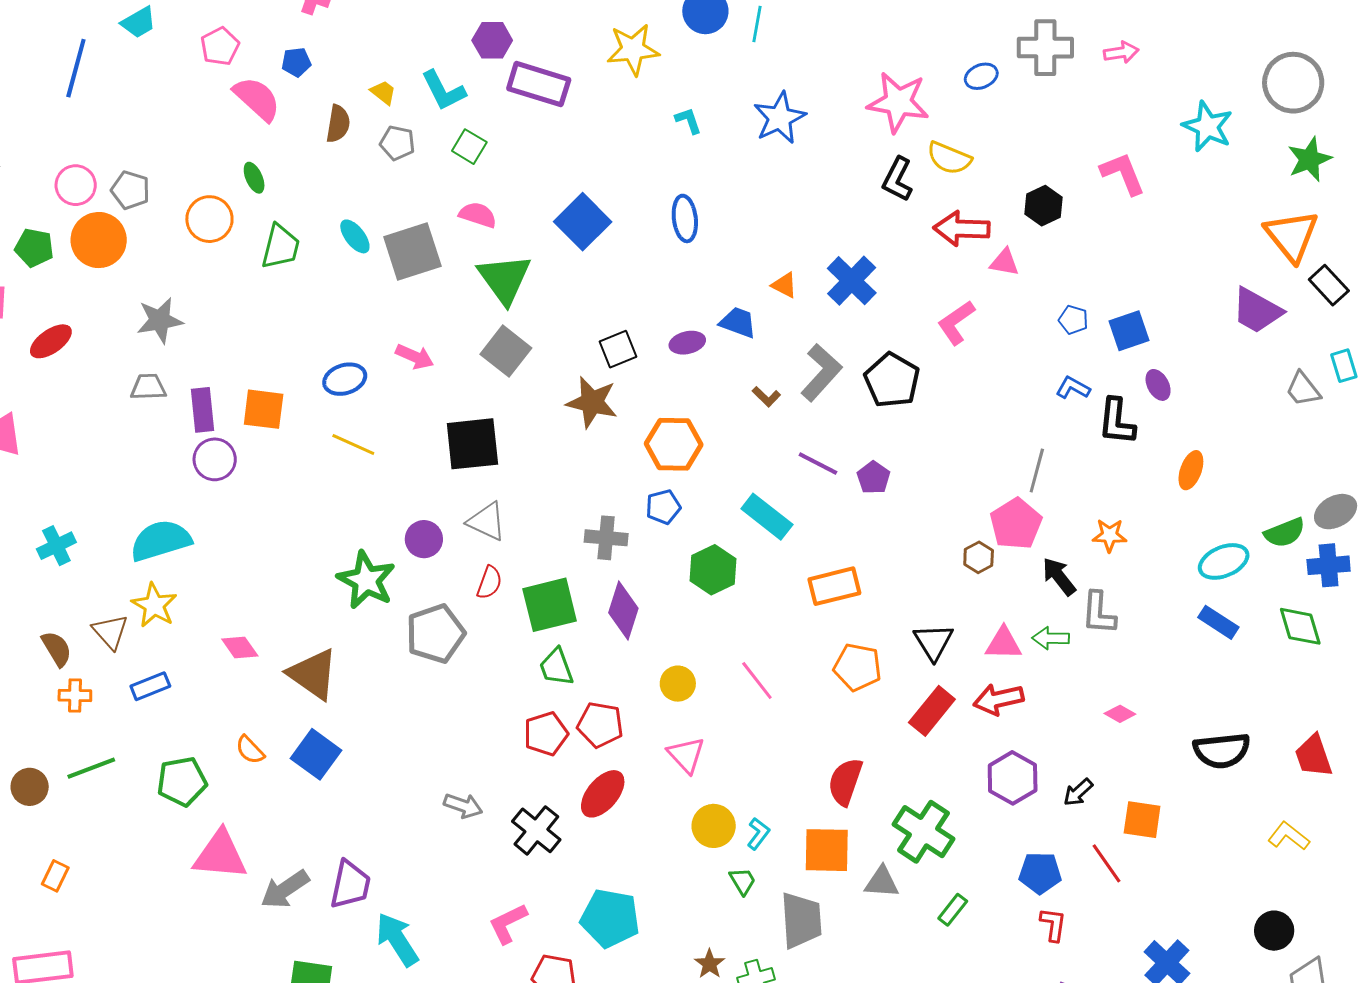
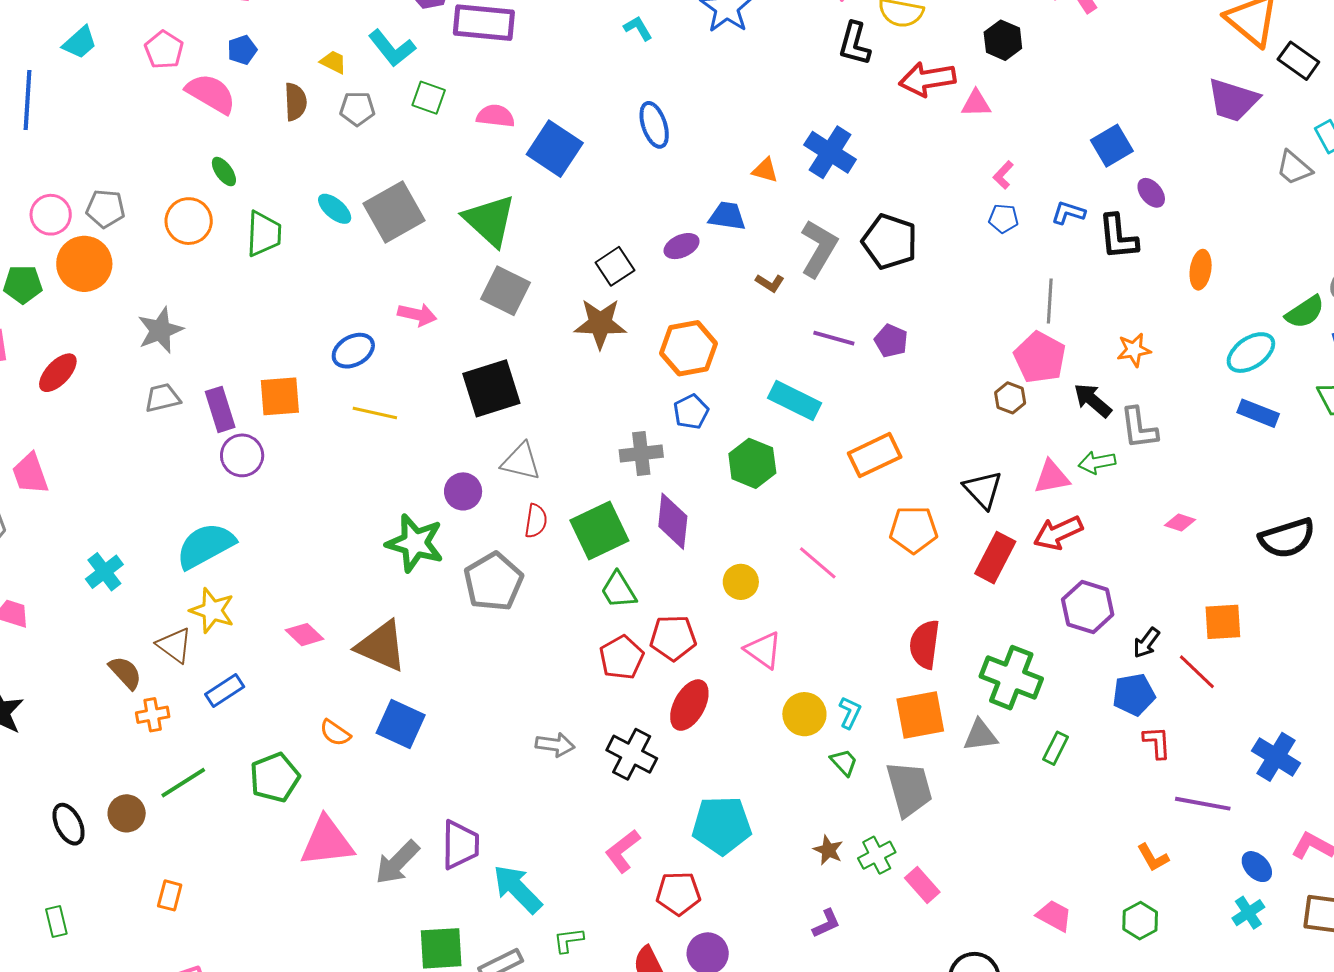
pink semicircle: (478, 215) -> (496, 116), moved
blue pentagon: (1073, 320) -> (1003, 219), moved
pink L-shape: (956, 322) -> (1003, 175), moved, size x0.6
black arrow: (1078, 792) -> (1146, 643), moved

